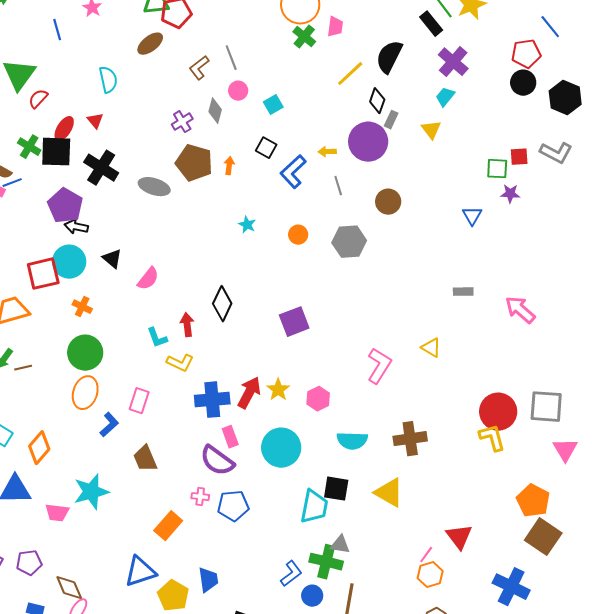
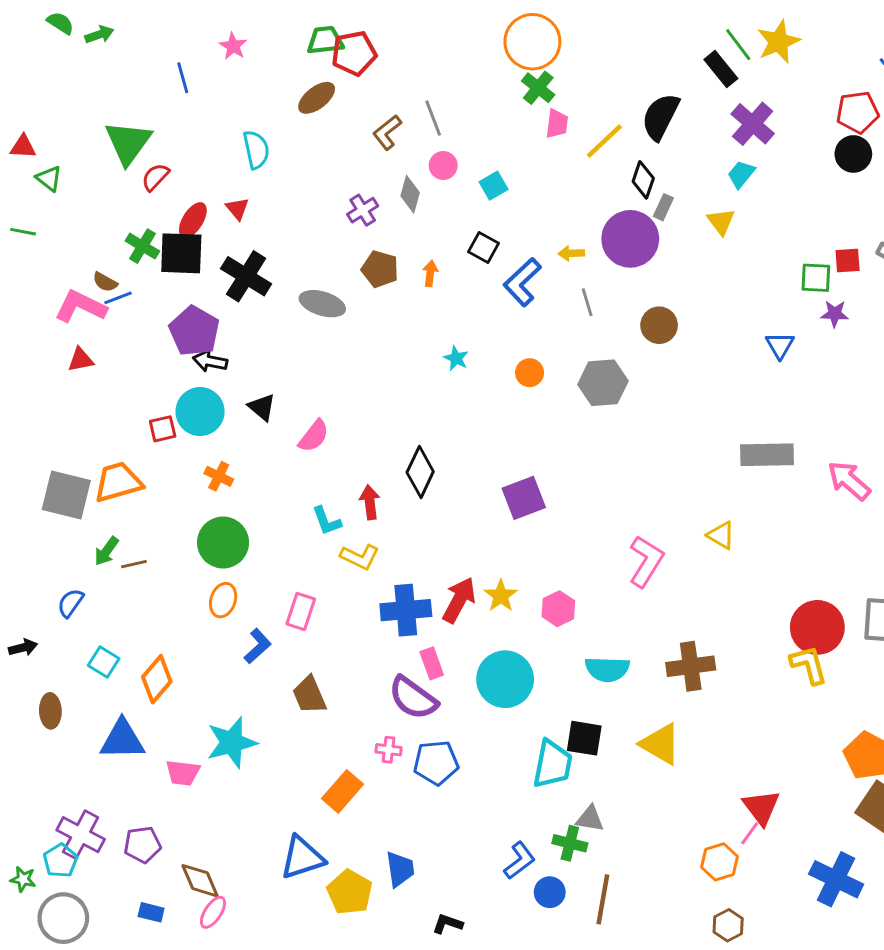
pink trapezoid: (335, 27) -> (557, 124), moved
brown pentagon: (194, 163) -> (380, 269), size x0.7
red square: (43, 274) -> (163, 429), size x0.6
gray rectangle: (463, 292) -> (767, 455), size x1.8
orange ellipse: (85, 393) -> (223, 600), size x0.7
pink line: (426, 555) -> (750, 833), moved
green cross: (326, 562) -> (570, 843), size x0.7

